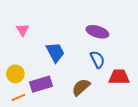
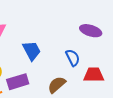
purple ellipse: (97, 32) -> (91, 31), moved

